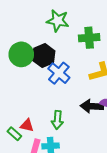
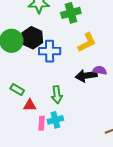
blue cross: (59, 73) -> (50, 51), turned -30
green rectangle: (14, 134) -> (17, 89), moved

